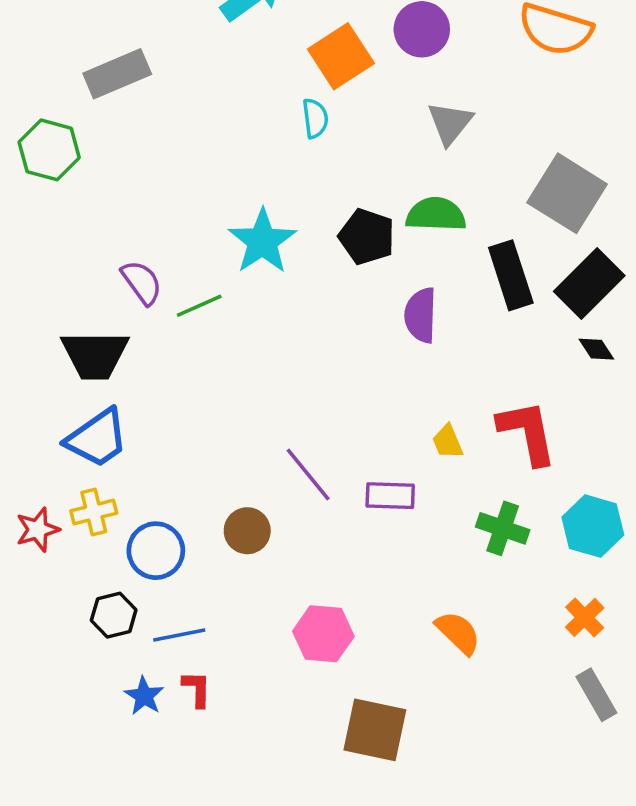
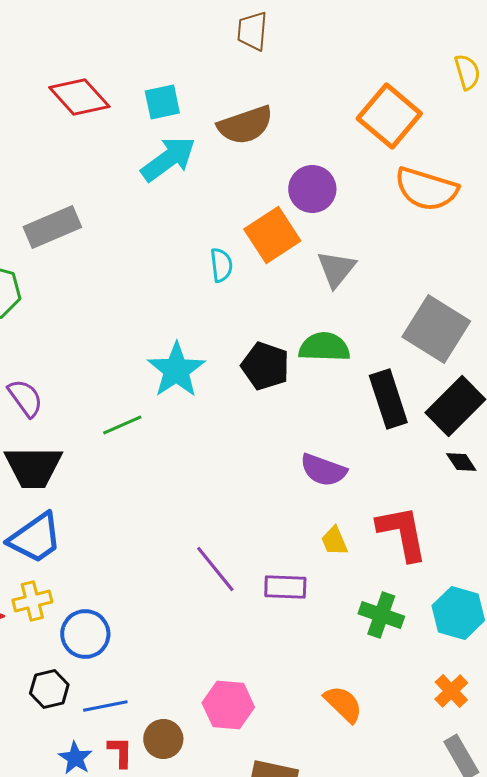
orange square: (341, 56) -> (272, 235), moved
purple semicircle: (142, 282) -> (25, 398), moved
purple semicircle: (421, 315) -> (323, 470), moved, turned -72
brown circle: (247, 531) -> (163, 739), moved

